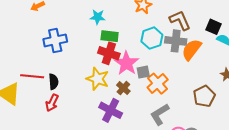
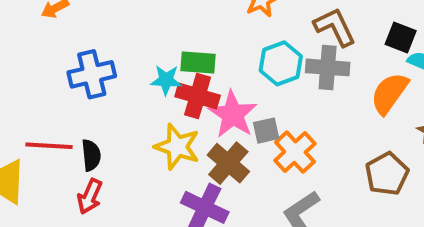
cyan star: (98, 17) -> (166, 80), moved
orange semicircle: (192, 50) -> (389, 93), moved
brown cross: (123, 88) -> (228, 163), size x1.5

